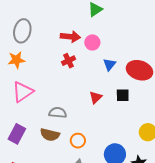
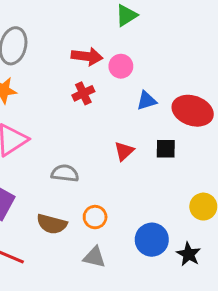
blue triangle: (109, 64) -> (146, 101), turned 32
brown semicircle: (50, 135) -> (52, 224), moved

